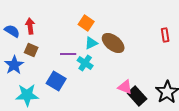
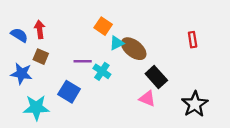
cyan triangle: (91, 43) -> (117, 43), moved
blue star: (14, 65) -> (22, 74), turned -30
black rectangle: (137, 96) -> (156, 77), moved

